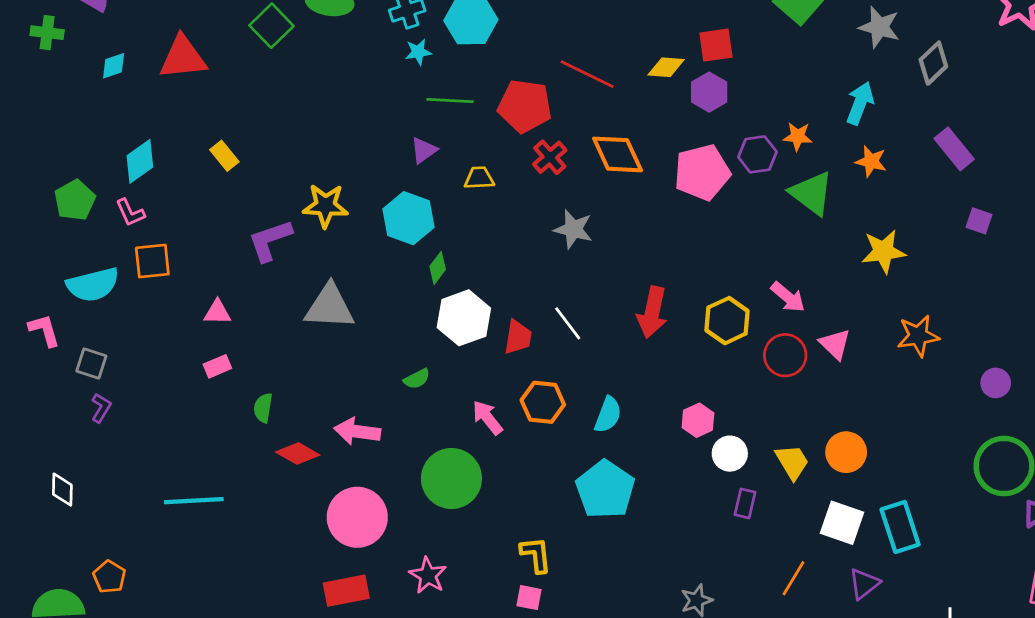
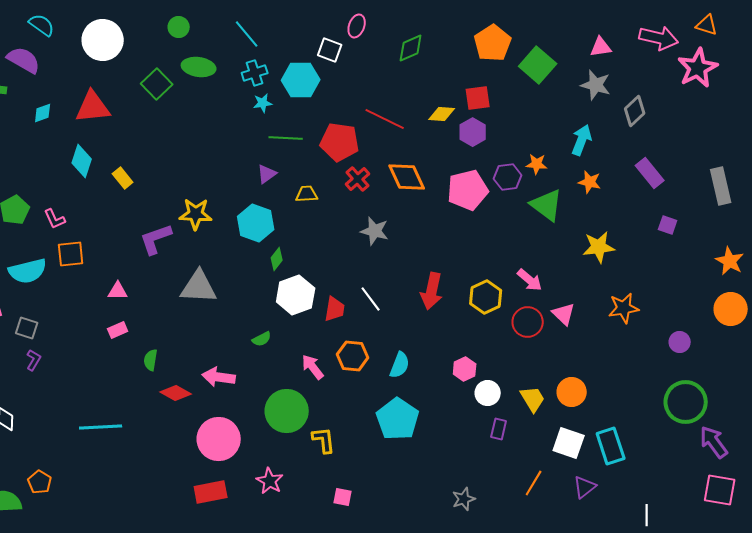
cyan diamond: (140, 161) -> (82, 161), moved, turned -36
yellow L-shape: (536, 555) -> (324, 440), moved

